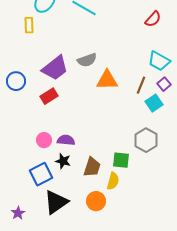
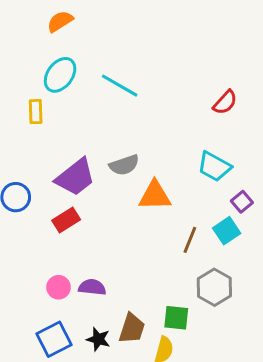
cyan trapezoid: (159, 61) -> (214, 167), moved
brown line: (141, 85) -> (190, 240), moved
black star: (63, 161) -> (98, 339), moved

